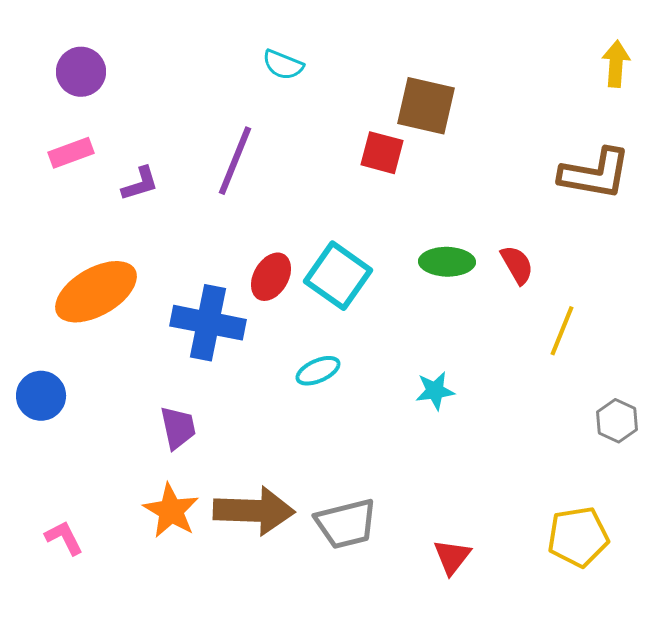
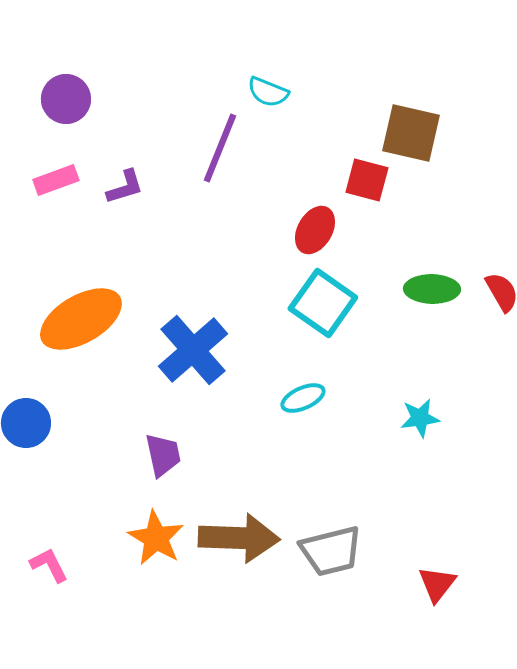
purple line: (235, 161) -> (220, 148), moved
purple L-shape: (140, 184) -> (125, 187), moved
red ellipse: (271, 277) -> (315, 230), moved
blue cross: (208, 323) -> (193, 350), turned 38

